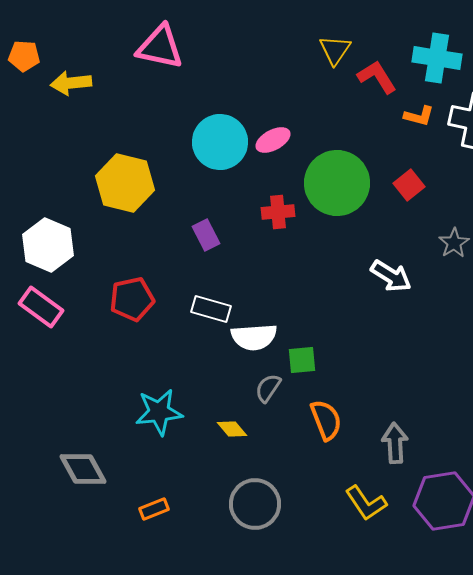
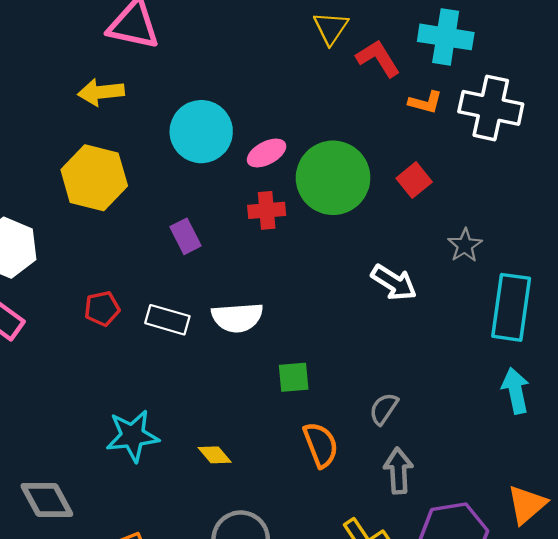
yellow arrow: (71, 83) -> (101, 92), moved
pink ellipse: (273, 140) -> (267, 153), moved
red pentagon: (132, 299) -> (102, 308), size x0.7
white rectangle: (211, 309) -> (167, 320), moved
white semicircle: (254, 337) -> (237, 317), moved
gray semicircle: (268, 388) -> (384, 409), moved

